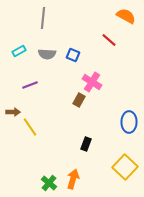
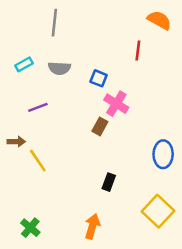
red line: (109, 40) -> (138, 50), turned 56
blue square: (73, 55) -> (99, 78), moved
green cross: (49, 183) -> (30, 228), moved

